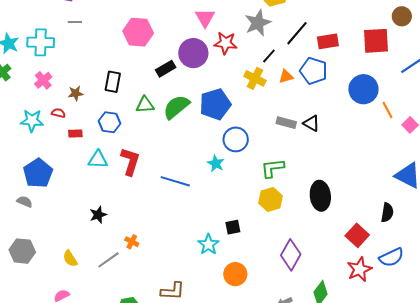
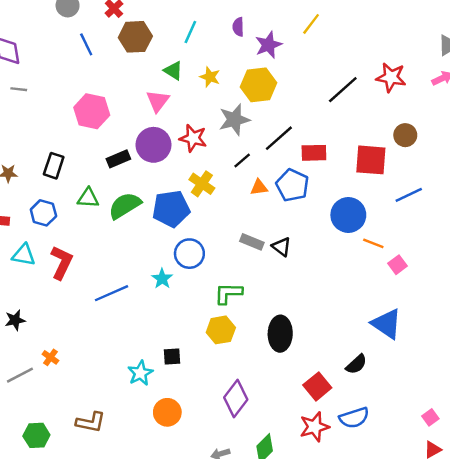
pink triangle: (205, 18) -> (158, 101), moved
yellow cross: (255, 78) -> (202, 184), moved
orange line: (388, 110) -> (373, 243), turned -48
blue line: (175, 181) -> (112, 293), turned -48
black semicircle: (387, 213) -> (356, 364), turned 30

